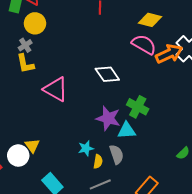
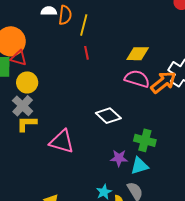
gray cross: (25, 45) -> (23, 106), size x1.5
yellow L-shape: (25, 64) -> (27, 124), turned 115
purple star: (108, 118) -> (119, 158), size x0.7

